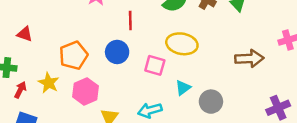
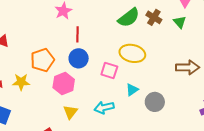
red line: (130, 20) -> (77, 34), moved
yellow star: (49, 83) -> (21, 82), turned -30
pink hexagon: (86, 91) -> (64, 83), moved

